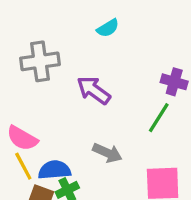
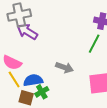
purple arrow: (94, 90) -> (27, 32), moved

